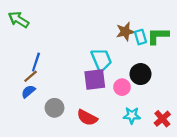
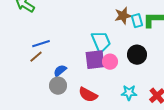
blue line: (36, 62) -> (41, 44), turned 54
pink circle: (122, 87) -> (110, 62), moved
blue semicircle: (28, 91) -> (60, 71), moved

